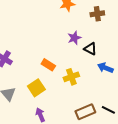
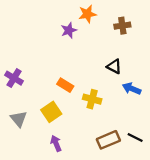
purple star: (74, 38) -> (69, 30), moved
yellow cross: (71, 77) -> (92, 99), turned 35

